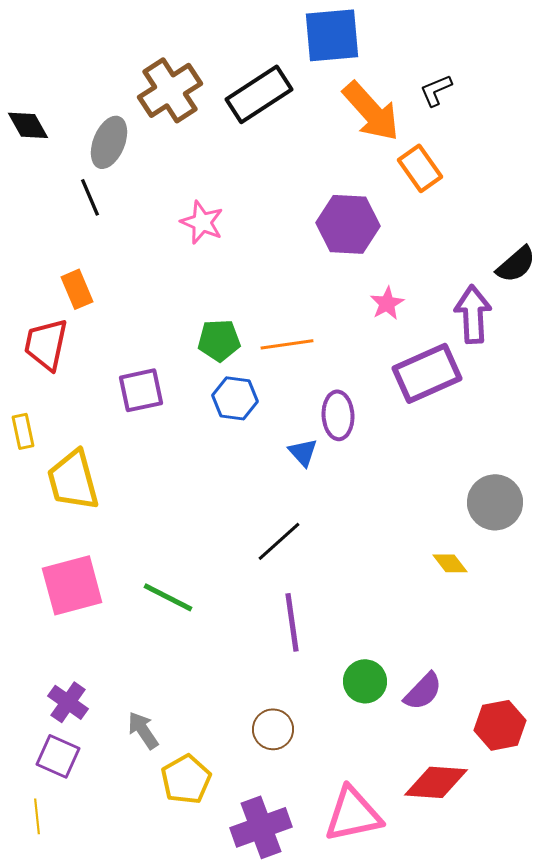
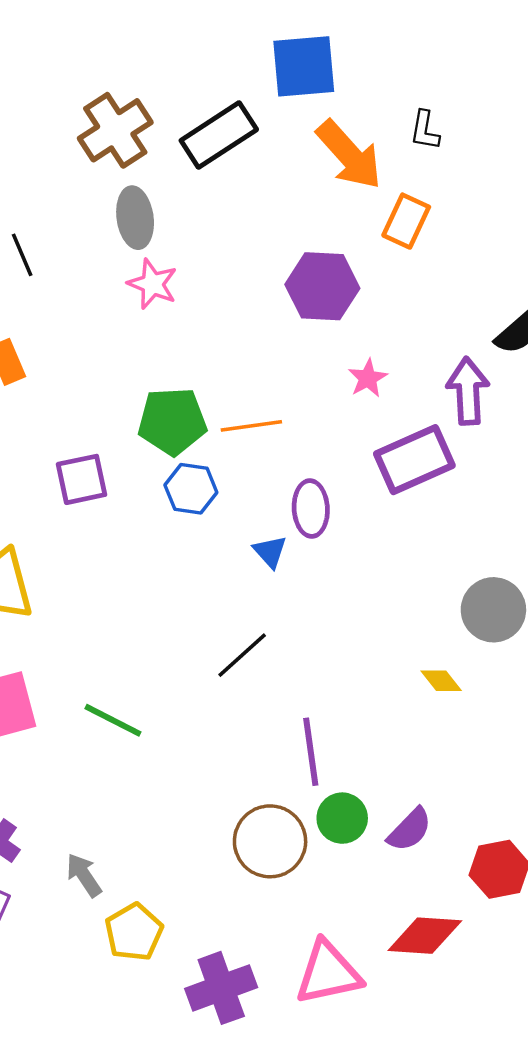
black L-shape: (436, 90) -> (425, 130), turned -57
gray ellipse: (109, 142) -> (135, 218), moved, turned -30
orange rectangle: (420, 168) -> (406, 221), turned 60
green pentagon: (219, 340) -> (172, 421), size x1.4
purple line: (292, 622) -> (311, 752), moved
brown circle: (273, 729) -> (270, 841), moved, size x1.5

